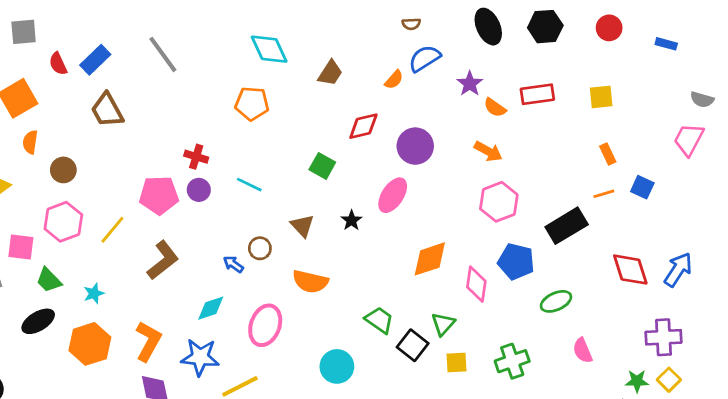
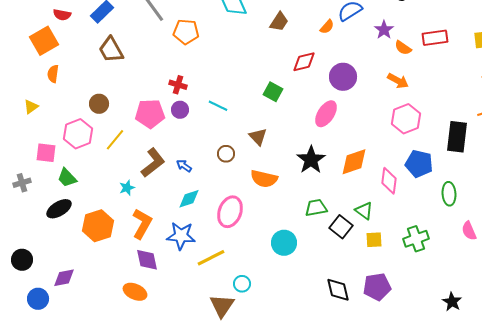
red semicircle: (58, 64) -> (62, 15), moved, turned -54
orange pentagon: (252, 104) -> (186, 32), moved
brown circle: (63, 170) -> (99, 104), moved
black star: (351, 220) -> (311, 160), moved, size x1.8
black rectangle: (567, 226) -> (457, 137), turned -52
blue arrow: (233, 264) -> (184, 166), moved
cyan star: (94, 293) -> (127, 188), moved
green ellipse: (556, 301) -> (449, 194), turned -70
green trapezoid: (379, 320) -> (316, 208), turned -45
green triangle: (443, 324) -> (364, 211), turned -36

